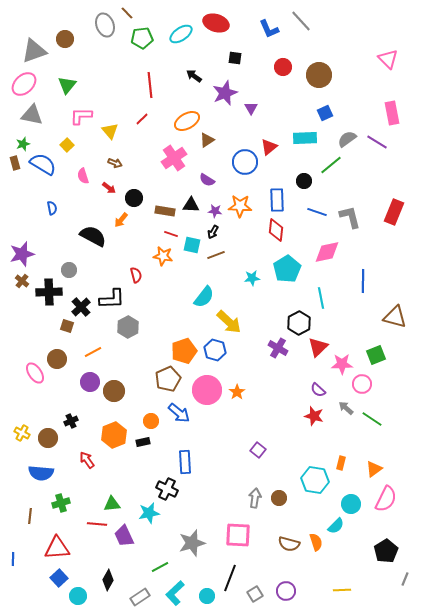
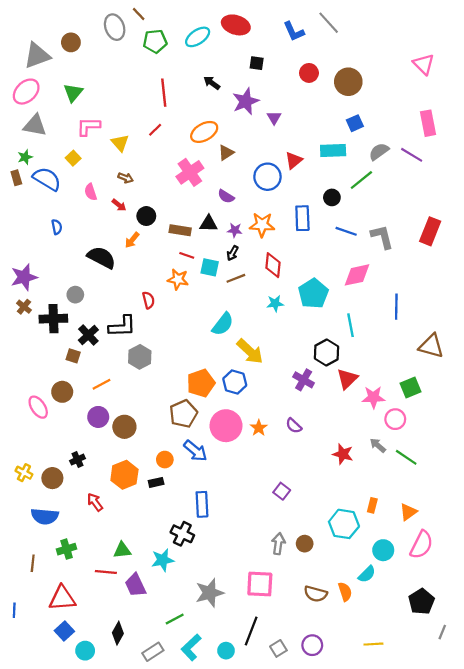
red diamond: (276, 230) -> (273, 265), moved
purple semicircle: (318, 390) -> (294, 426), moved

